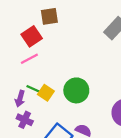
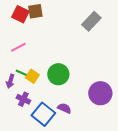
red square: (32, 36) -> (20, 14), moved, turned -30
purple cross: (25, 120) -> (23, 99), moved

